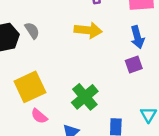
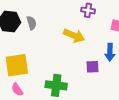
purple square: (134, 64) -> (92, 67), moved
green cross: (85, 97) -> (56, 85), turned 30

